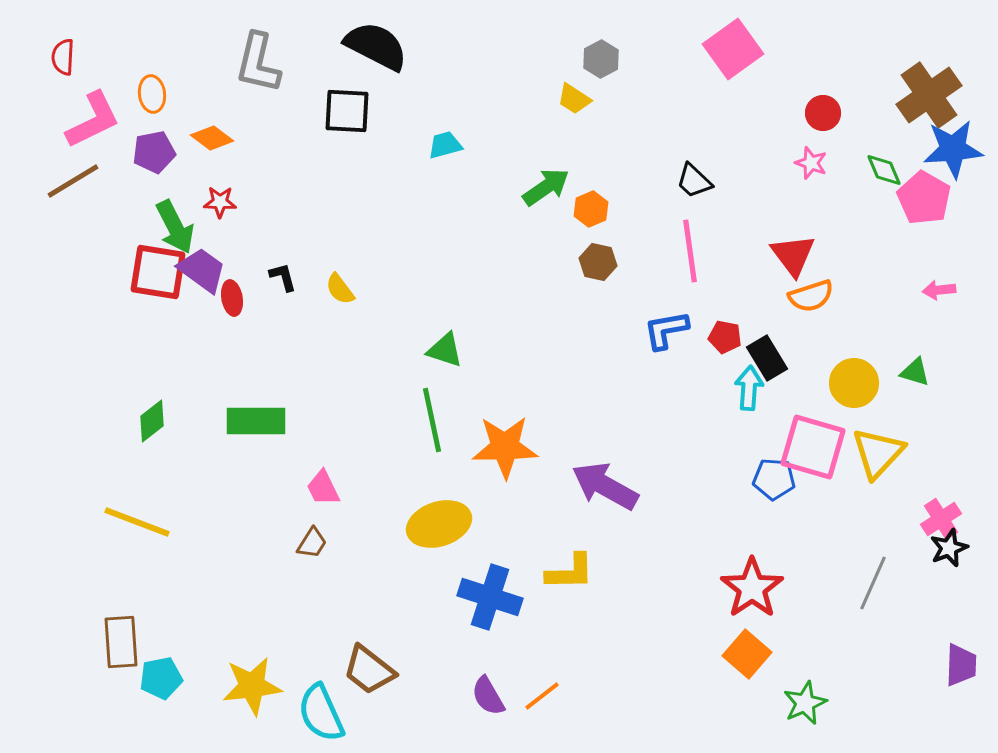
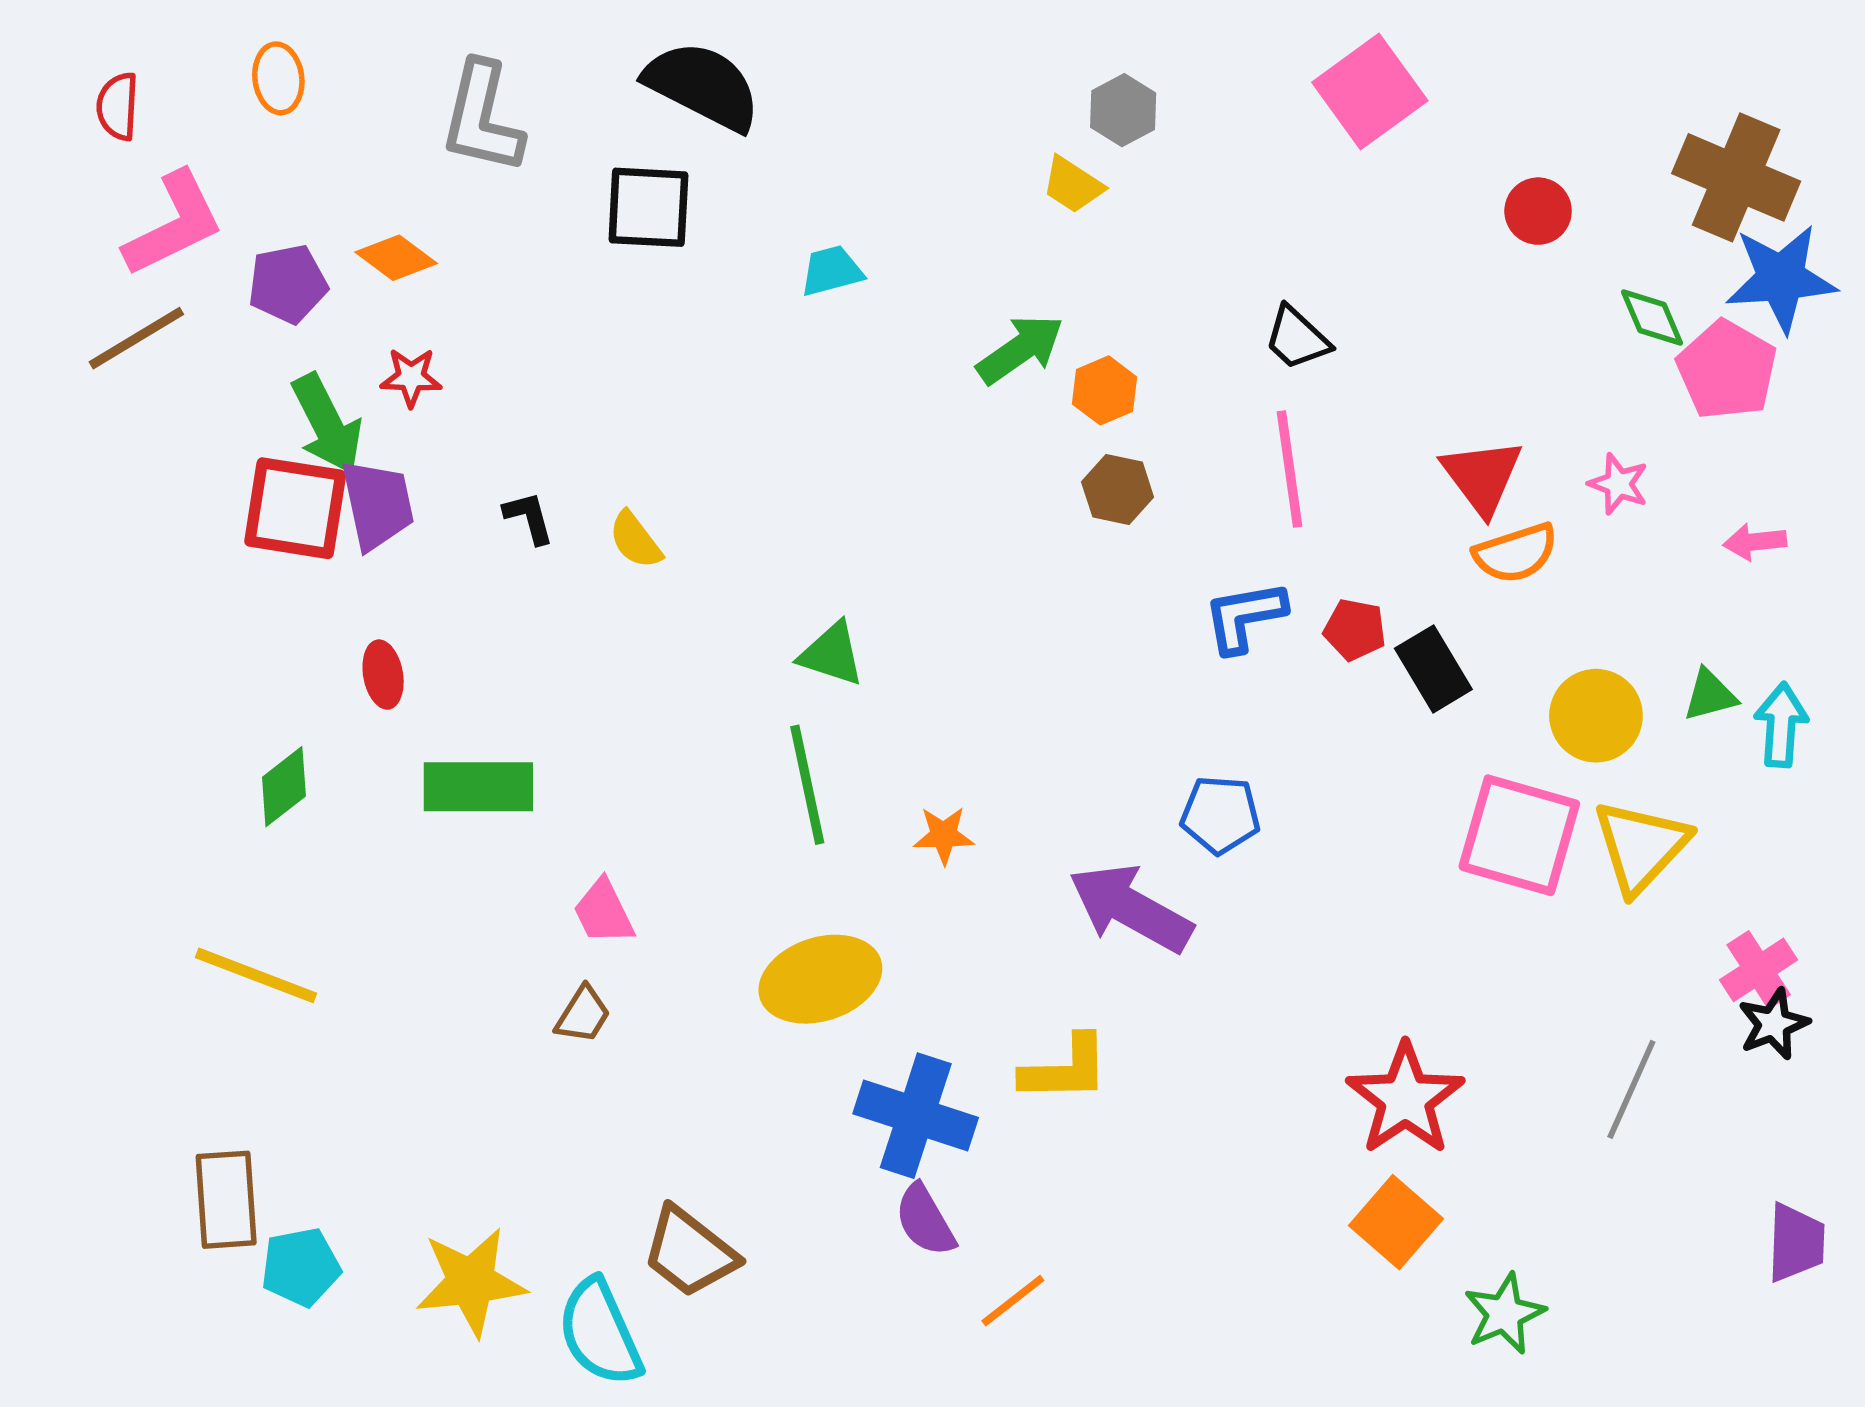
orange ellipse: (152, 94) -> (278, 78), moved
brown cross: (929, 95) -> (1736, 177), turned -32
pink star: (811, 163) -> (1618, 484), moved
purple trapezoid: (202, 270) -> (377, 504), turned 42
red ellipse: (232, 298) -> (383, 675), moved
green triangle: (915, 372) -> (1710, 695), turned -32
cyan arrow: (749, 388) -> (1781, 725), moved
orange star: (505, 447) -> (944, 835), size x0.5
blue pentagon: (774, 479) -> (1220, 815), moved
purple semicircle: (488, 696) -> (925, 1220), moved

